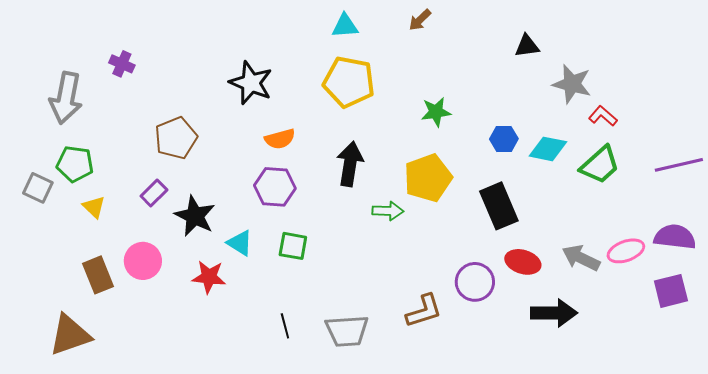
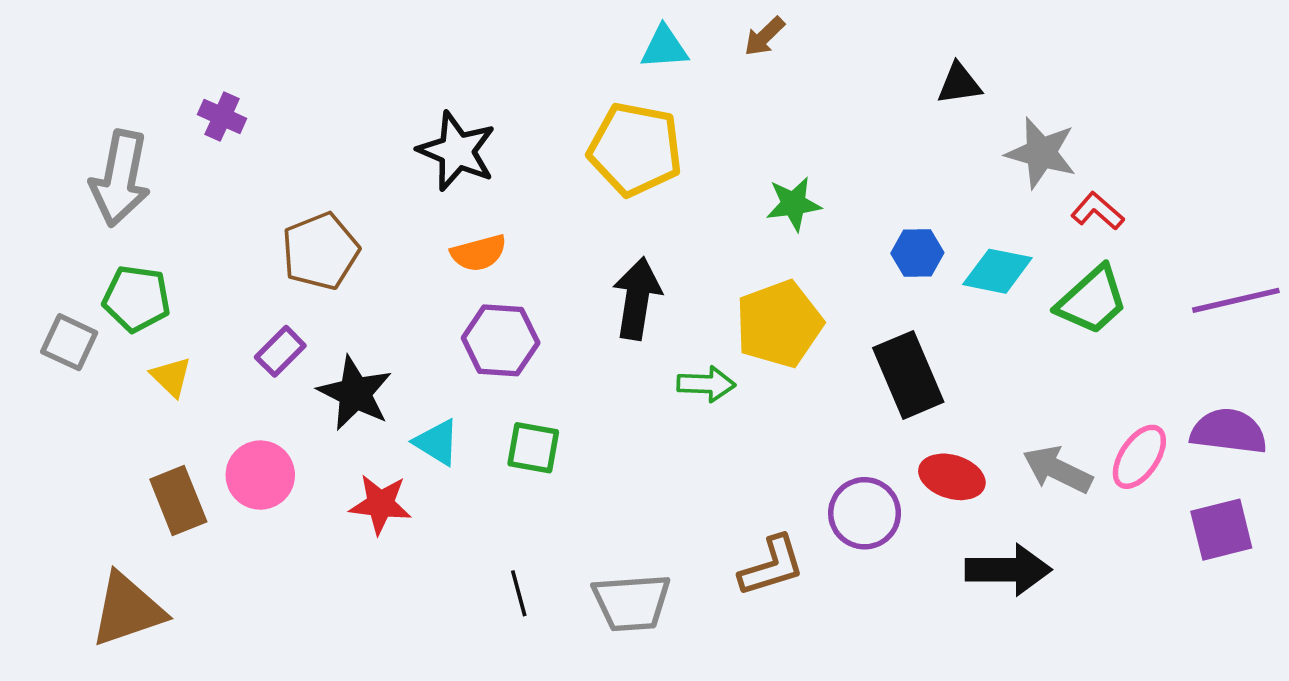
cyan triangle: (345, 26) -> (664, 47), moved
orange semicircle: (280, 139) -> (479, 253), moved
pink ellipse: (626, 251) -> (1139, 457), turned -36

